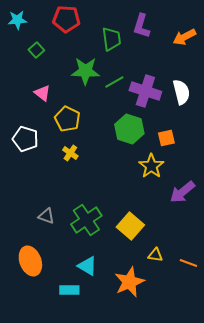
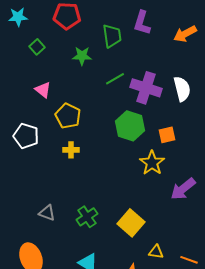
green star: (85, 71) -> (82, 56), moved, size x0.7
yellow cross: (70, 153) -> (71, 150), turned -35
green cross: (86, 220) -> (87, 217), size x0.7

